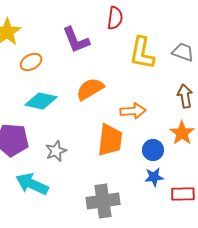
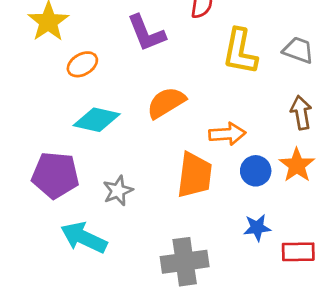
blue circle: (153, 150) -> (256, 171), moved

